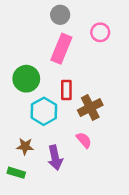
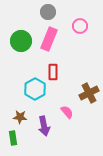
green circle: (26, 79) -> (21, 41), moved
brown cross: (90, 108) -> (89, 93), moved
green rectangle: (16, 173) -> (13, 138), turned 64

